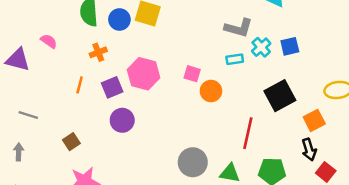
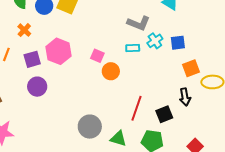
orange cross: (98, 52) -> (24, 30), turned -32
black square: (280, 96) -> (164, 114), moved, size x0.7
orange square: (314, 120) -> (191, 68), moved
black arrow: (309, 150) -> (185, 97), moved

